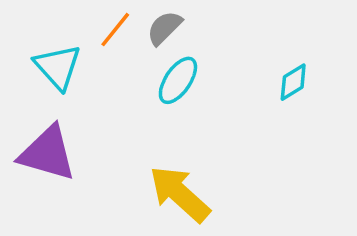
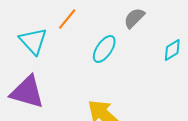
gray semicircle: (164, 28) -> (134, 18), moved

